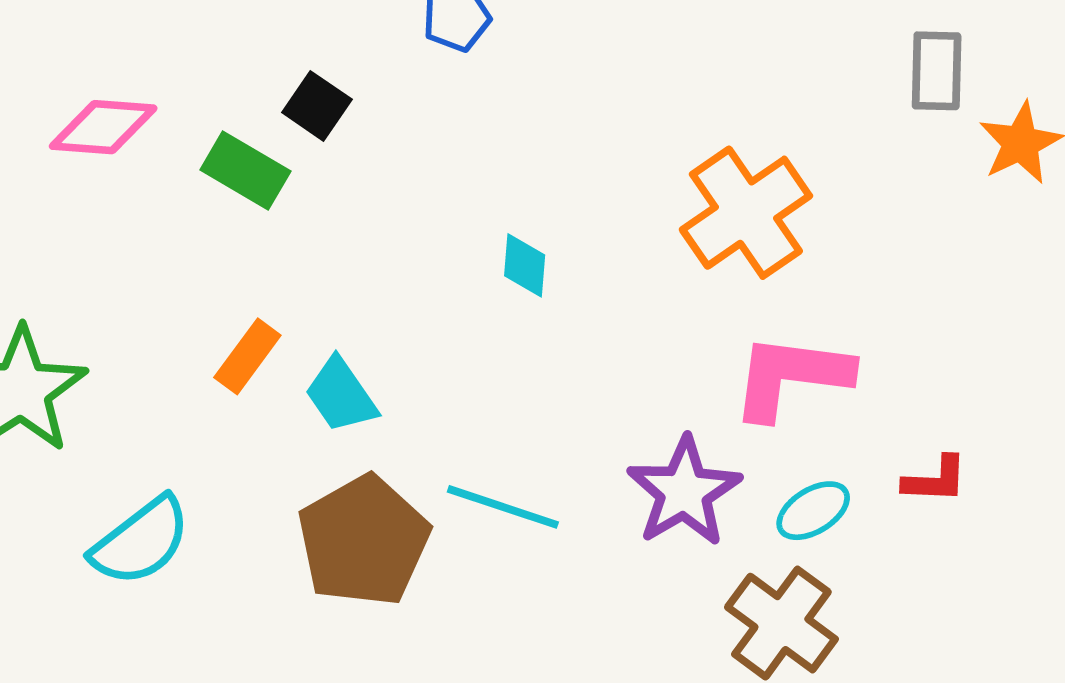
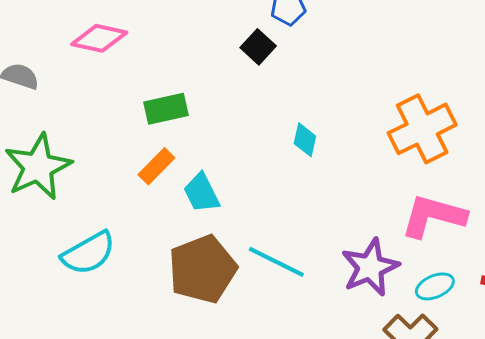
black square: (317, 106) -> (258, 47), moved
green rectangle: (245, 171) -> (166, 109), moved, turned -51

